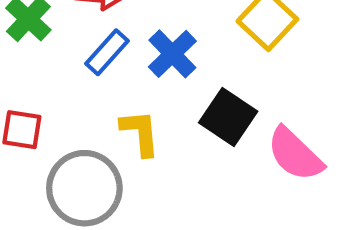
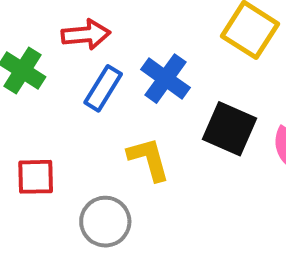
gray circle: (84, 188) -> (105, 222), size x0.7

